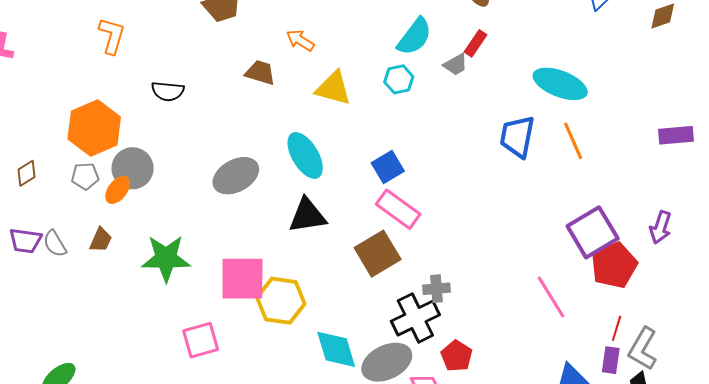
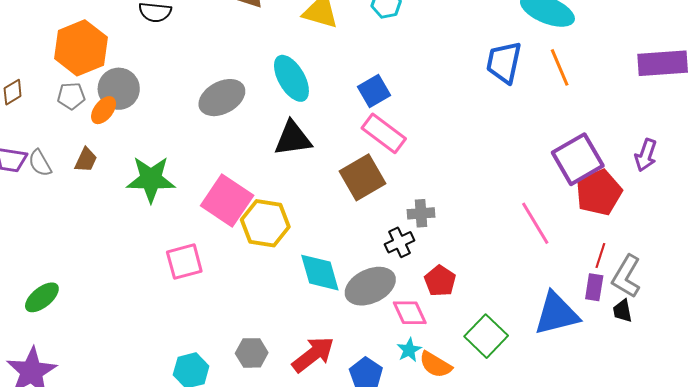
purple rectangle: (676, 135) -> (663, 63), size x1.4
pink square: (242, 279) -> (227, 201), turned 33
black cross: (415, 318) -> (399, 242), size x0.6

